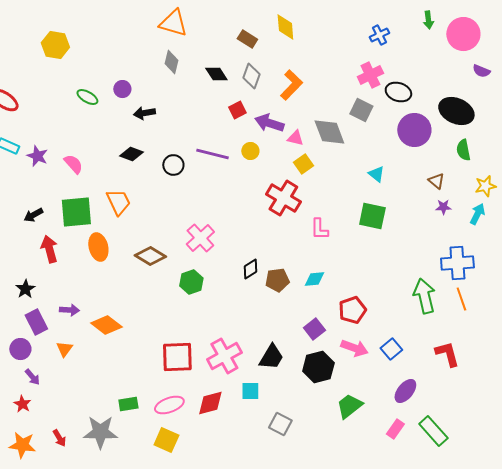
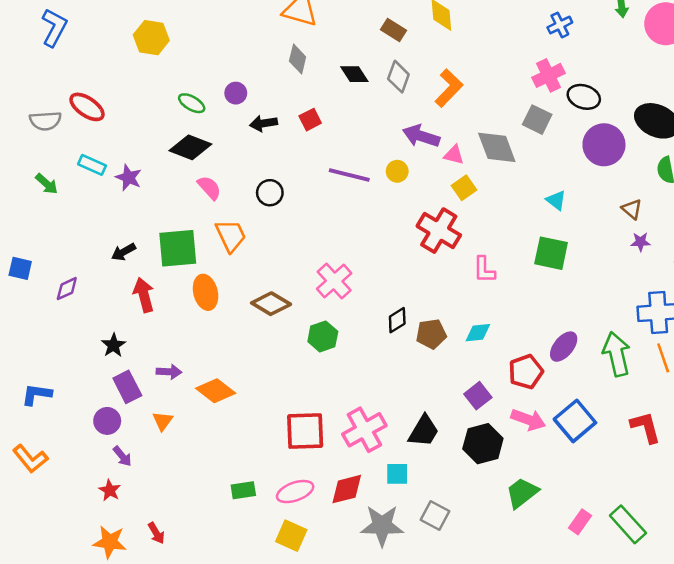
red square: (237, 110) -> (310, 120), moved
black diamond: (131, 154) -> (190, 147), moved, size x1.4
pink semicircle: (73, 164) -> (209, 188), moved
black circle: (173, 165) -> (270, 193), moved
blue square: (391, 349) -> (575, 421), size x1.5
purple ellipse: (405, 391) -> (564, 347), moved
gray star: (100, 432) -> (382, 526), moved

